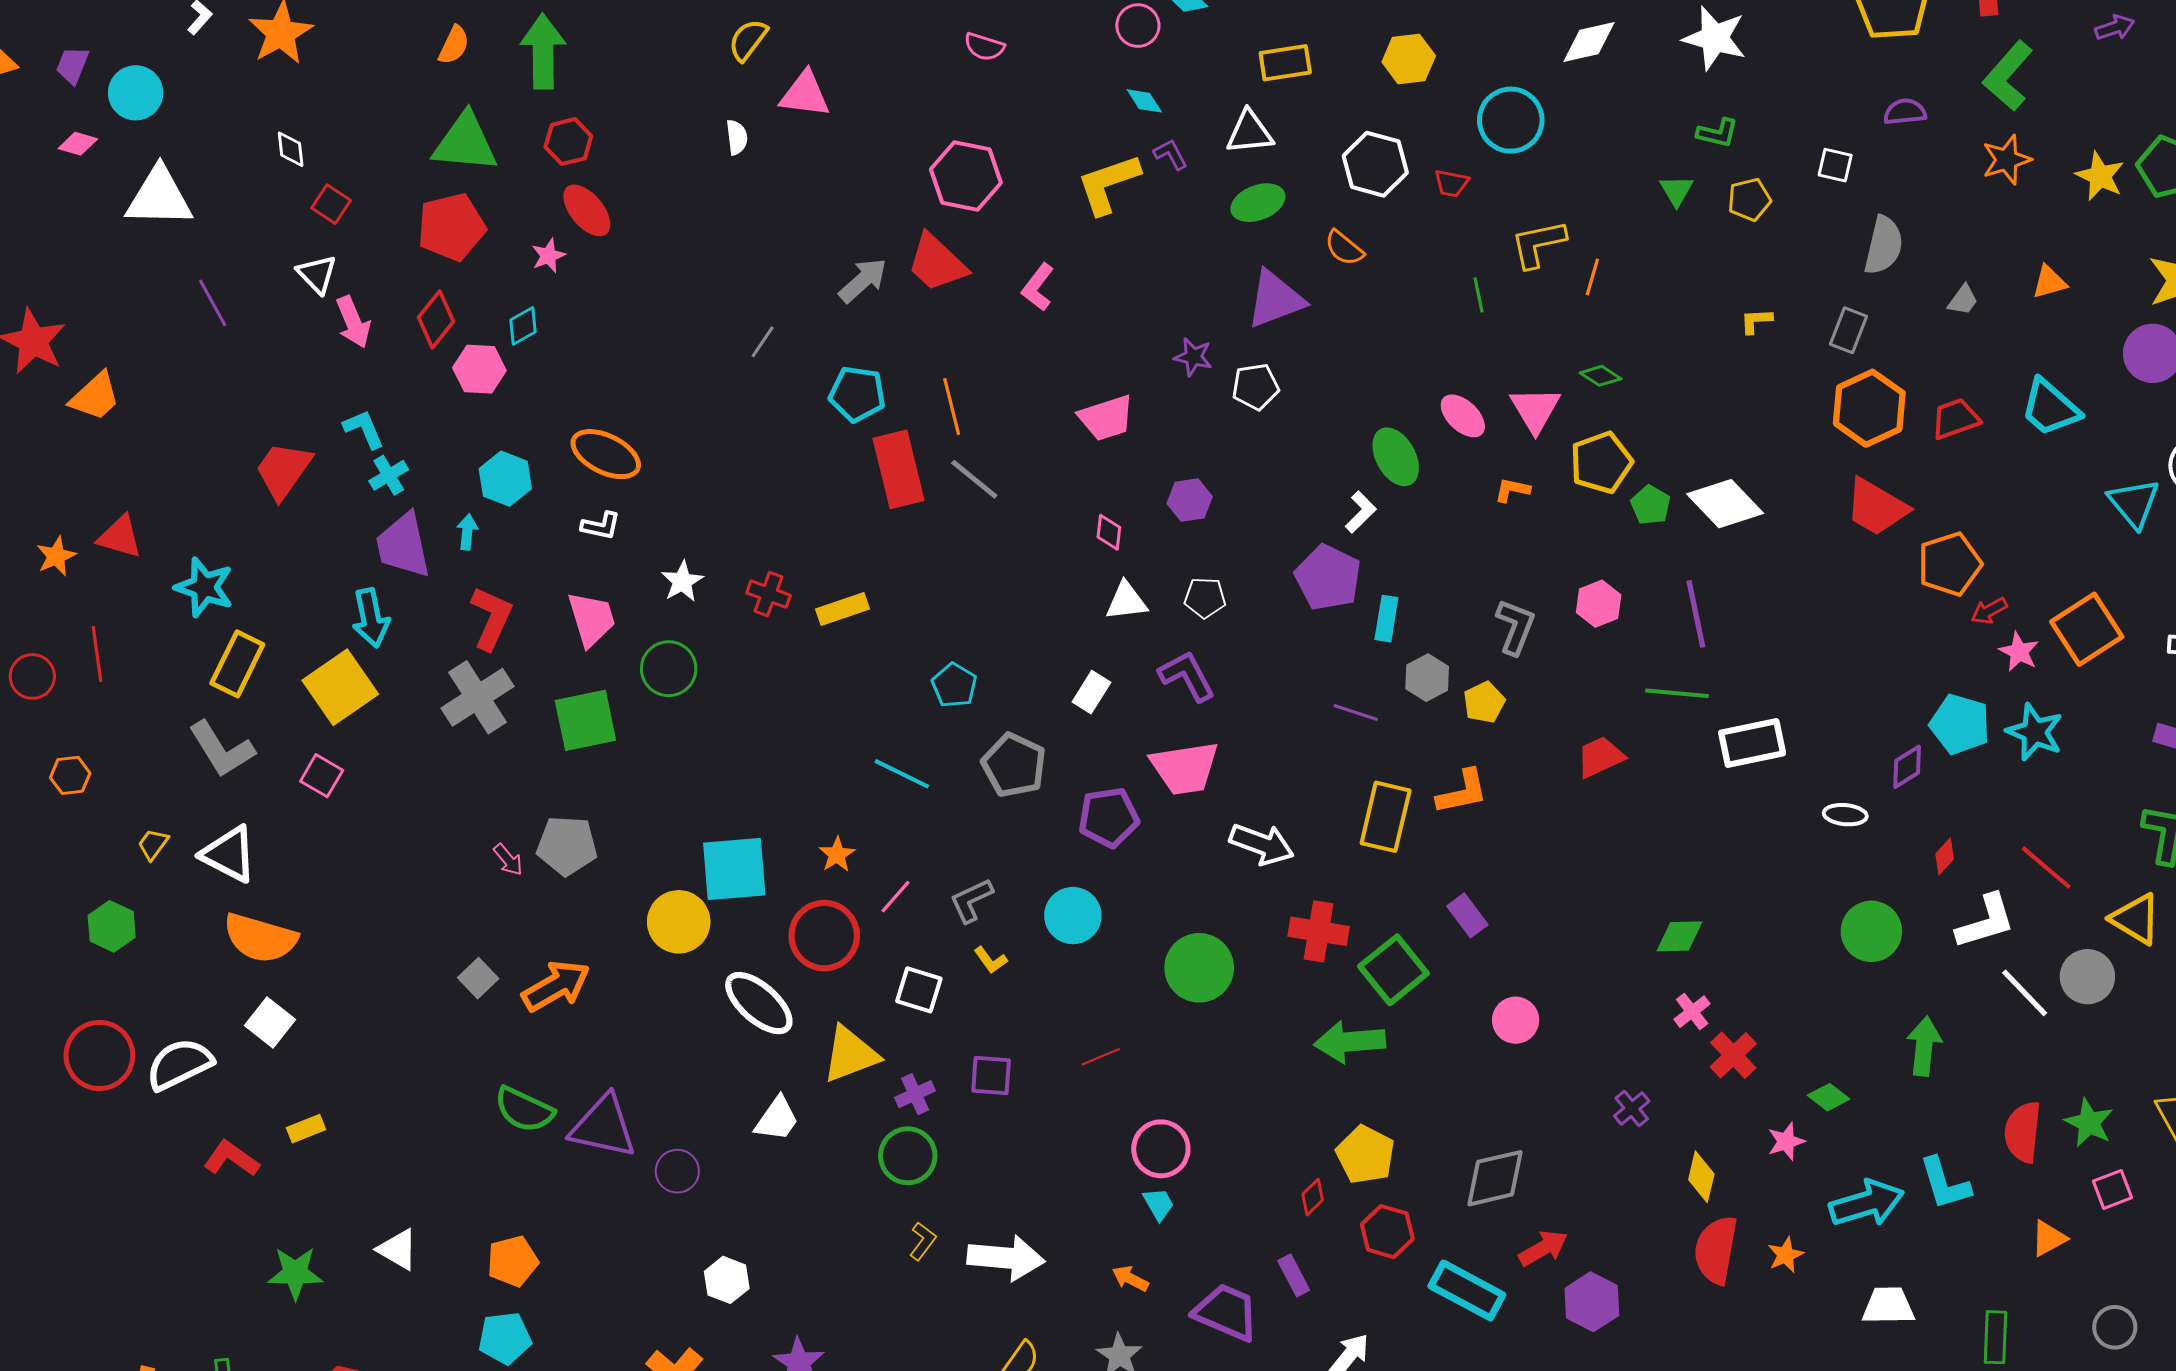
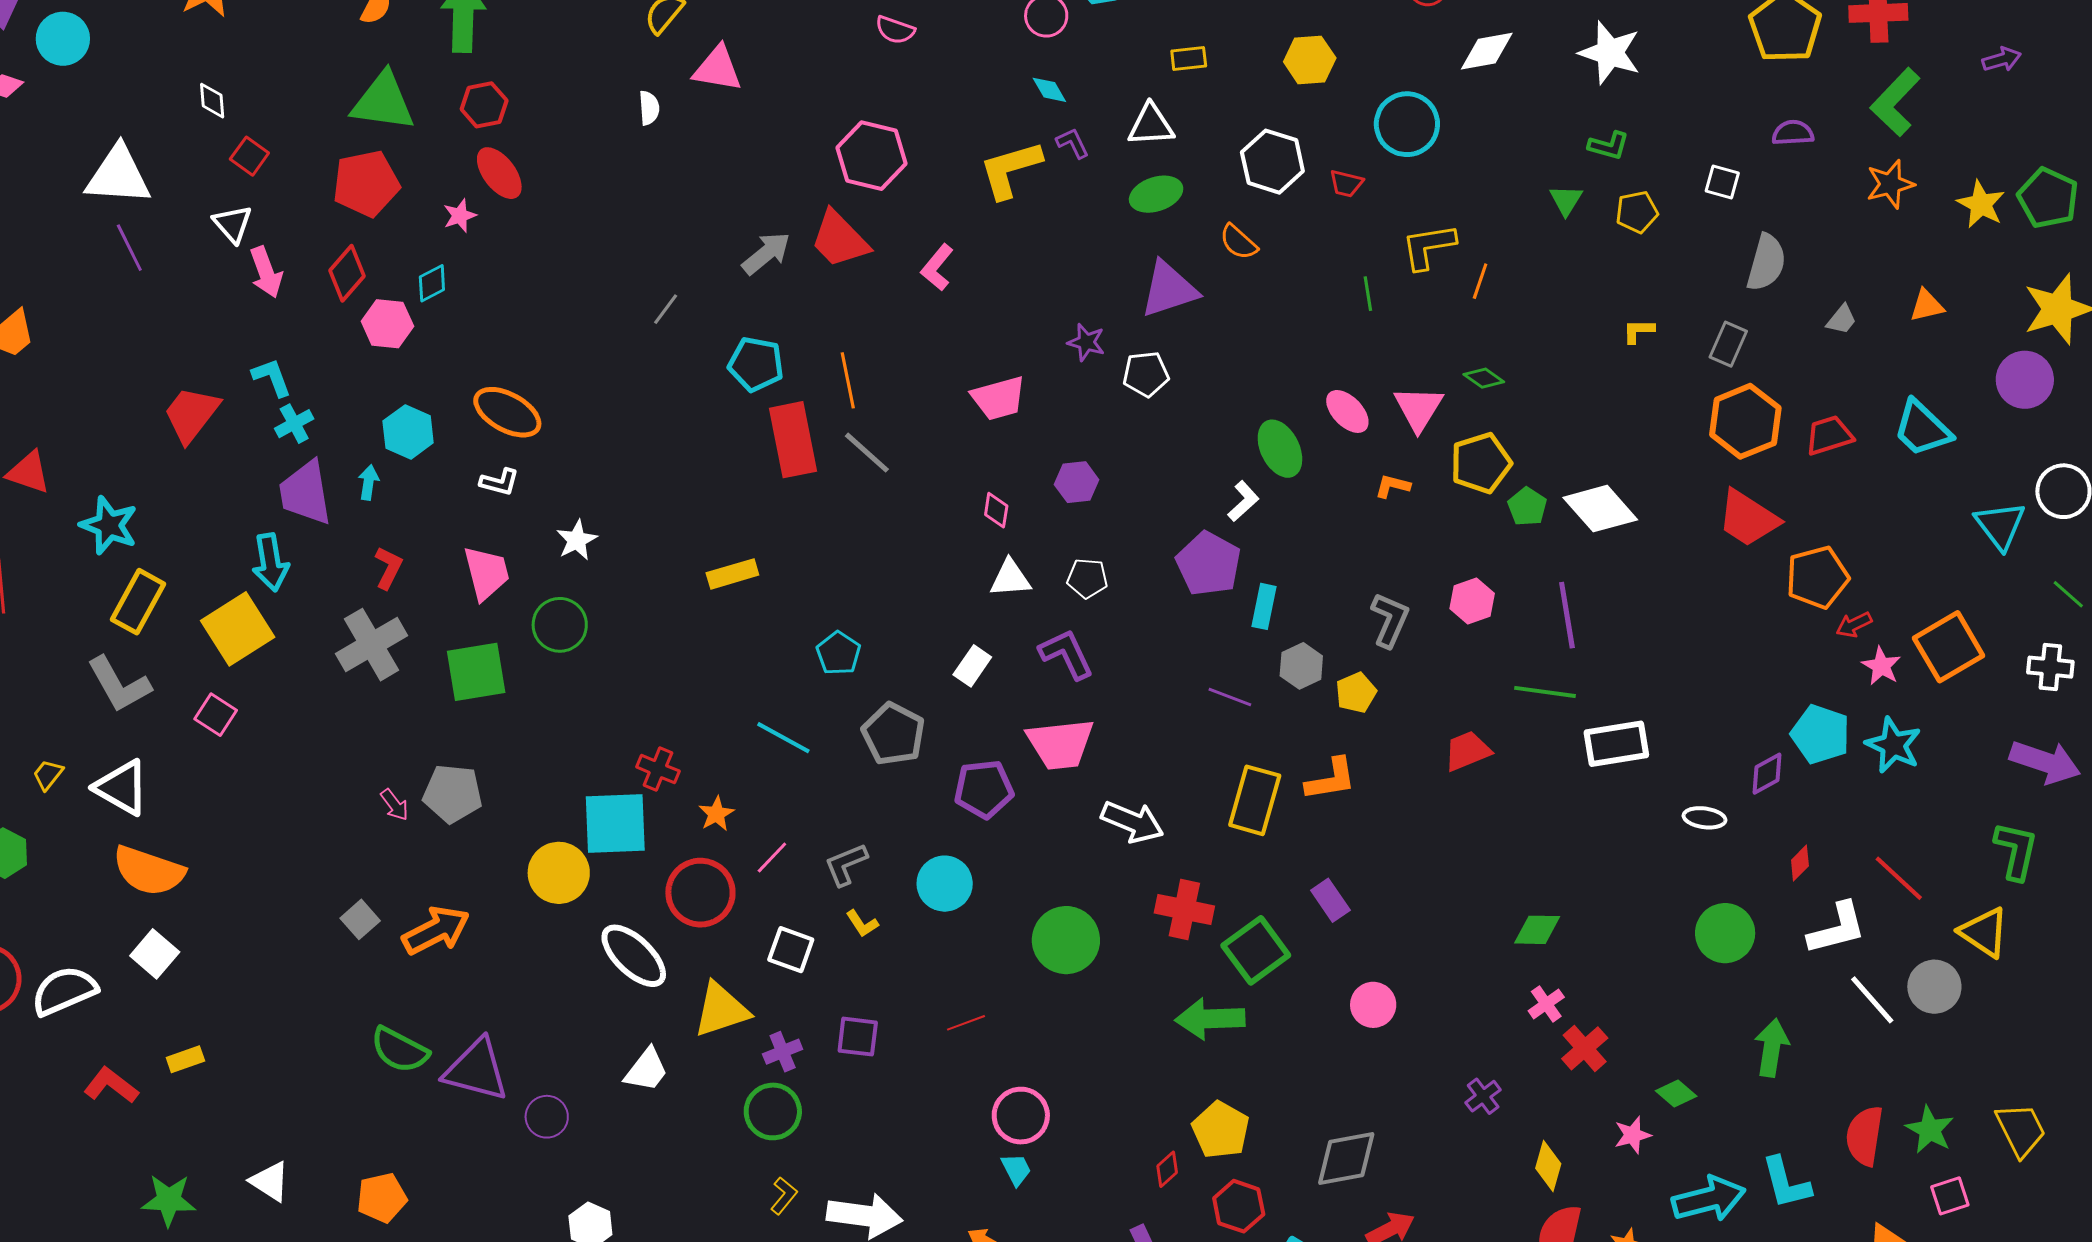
yellow rectangle: (1285, 63) -> (1189, 58), size x0.7
white triangle: (159, 197) -> (118, 175), moved
red cross: (768, 594) -> (658, 769), moved
red L-shape: (491, 618) -> (388, 568), size x0.7

